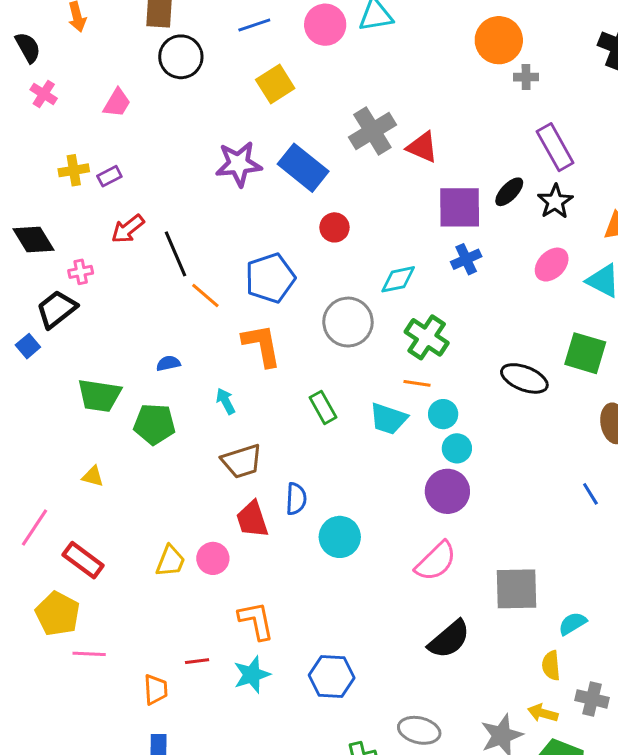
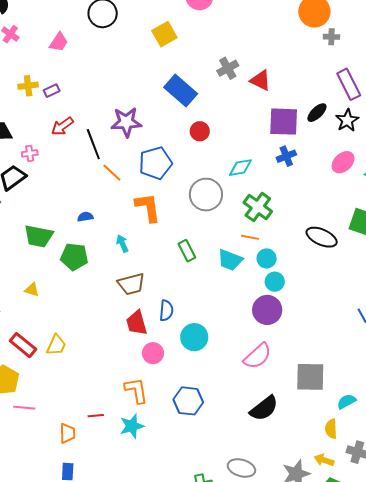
gray cross: (372, 131) -> (228, 68), size x0.7
purple star: (239, 164) -> (126, 122), moved
pink circle: (213, 558) -> (153, 353), moved
yellow trapezoid: (170, 561) -> (56, 345), moved
blue hexagon: (332, 677) -> (188, 401), moved

